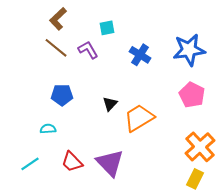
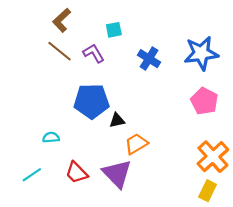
blue pentagon: (62, 95) -> (91, 101), moved, size x1.5
black triangle: (110, 104) -> (117, 120), moved, turned 35
orange trapezoid: (139, 118) -> (136, 144), moved, size x0.7

